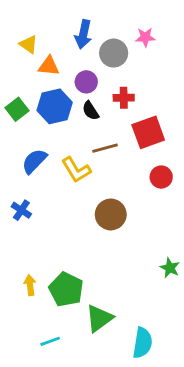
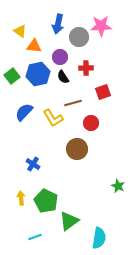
pink star: (145, 37) -> (101, 26), size x1.5
red square: (148, 132) -> (103, 92), size x0.7
red circle: (161, 177) -> (91, 123), moved
blue cross: (21, 210) -> (33, 164), moved

